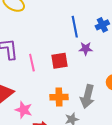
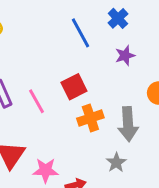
purple star: (86, 49) -> (125, 56), moved
orange cross: (59, 97) -> (90, 118), moved

